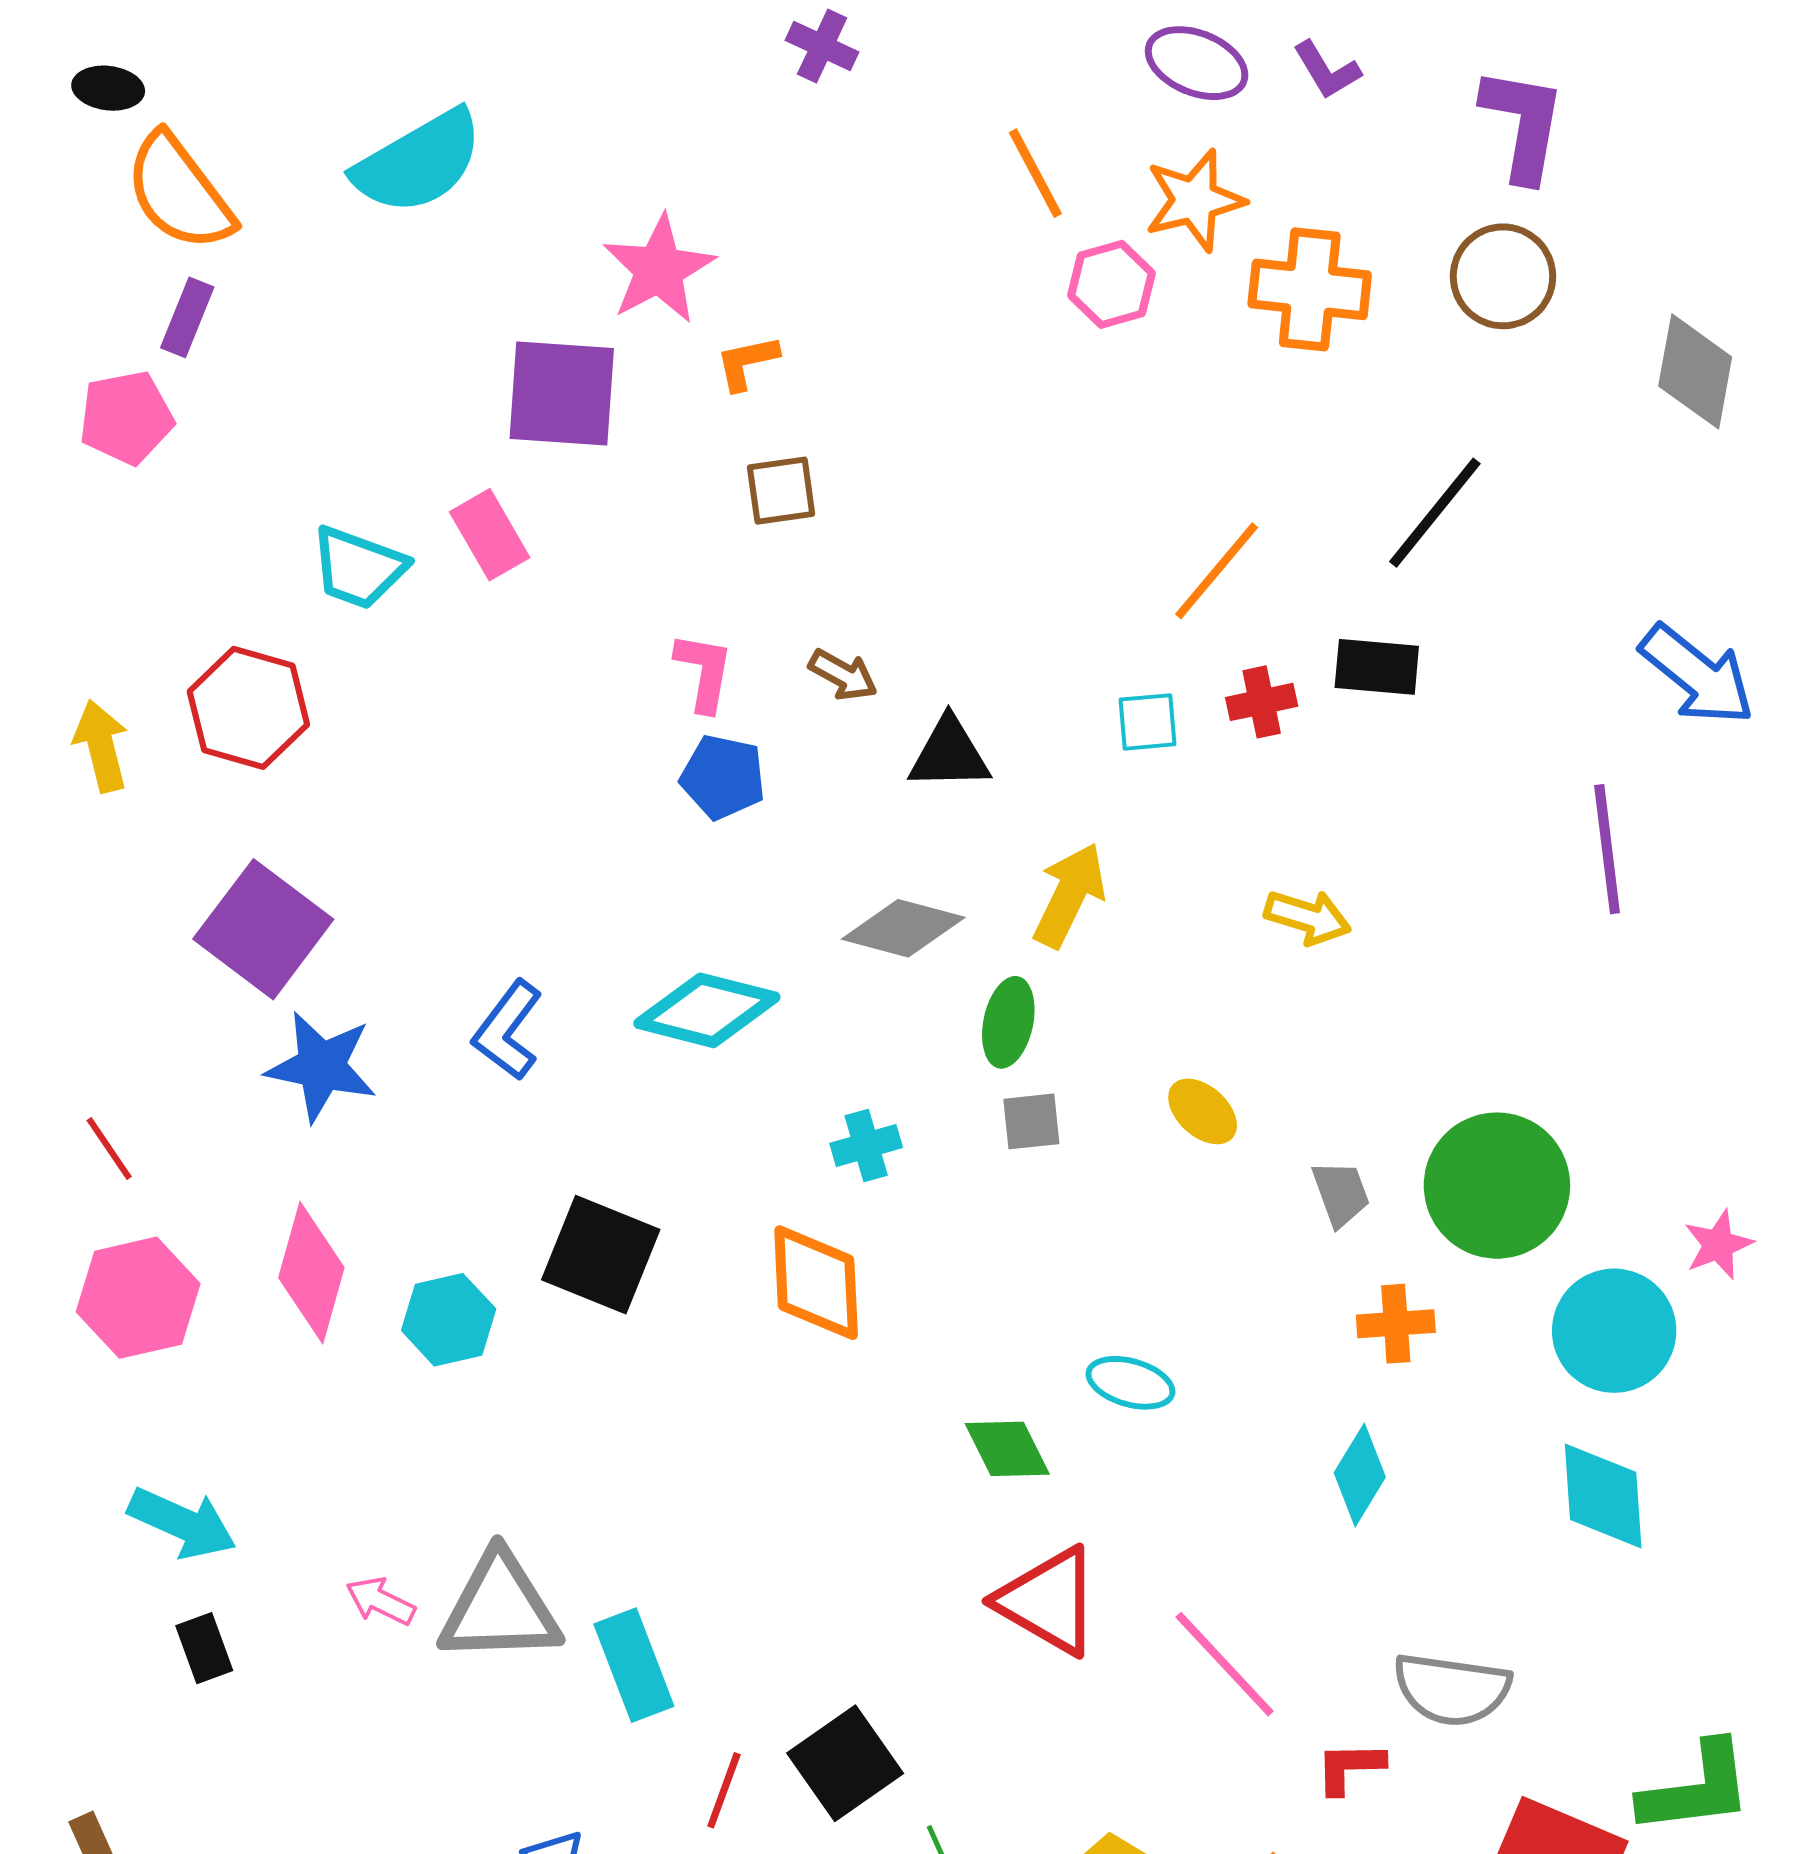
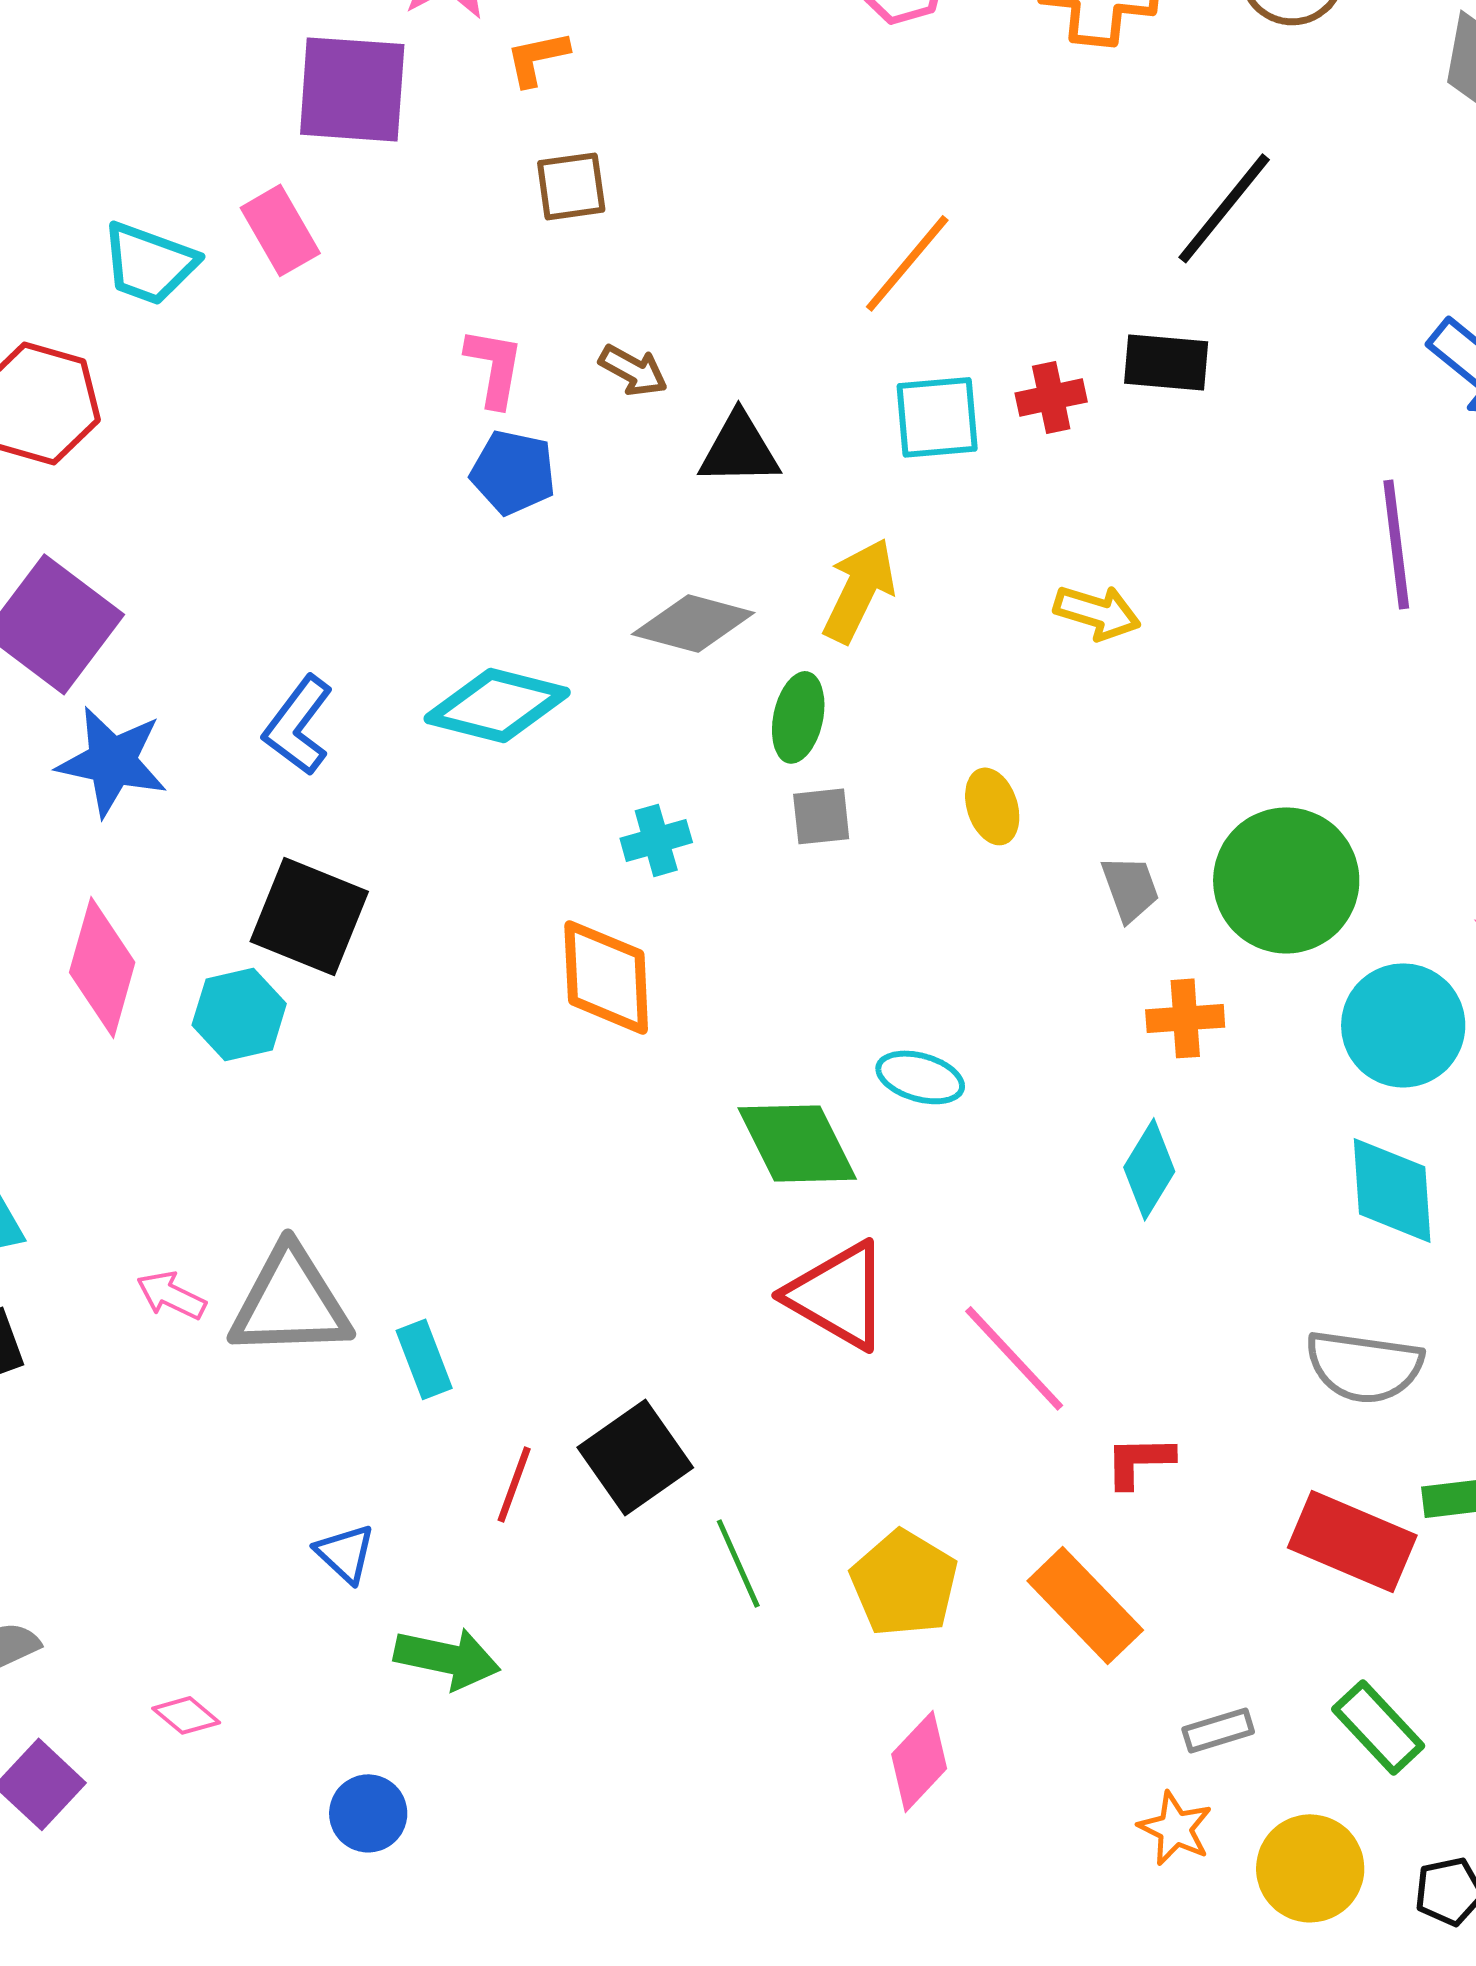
orange line: (1217, 571) -> (907, 263), moved
cyan square: (1147, 722) -> (937, 417), size x1.4
yellow ellipse: (1203, 1111) -> (992, 806), turned 30
black square: (601, 1255) -> (309, 916), moved
green diamond: (1007, 1449) -> (797, 1143), size x1.4
cyan rectangle: (634, 1665) -> (424, 1359), size x0.7
gray semicircle: (1452, 1689) -> (1364, 1366), moved

